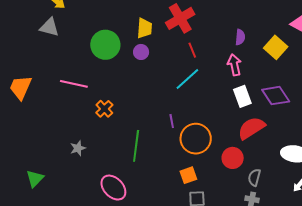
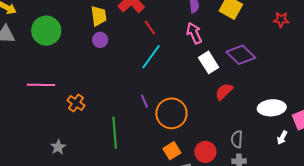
green circle: (105, 45) -> (46, 31), moved
red semicircle: (251, 128) -> (224, 92), size x0.7
red circle: (233, 158) -> (205, 152), moved

